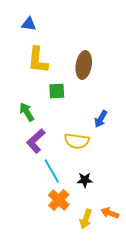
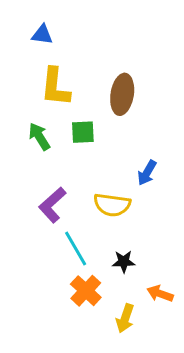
green arrow: (27, 112) -> (39, 136), moved
orange arrow: (110, 213) -> (160, 294), moved

